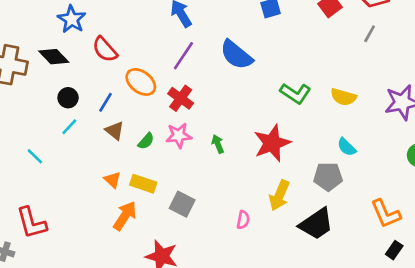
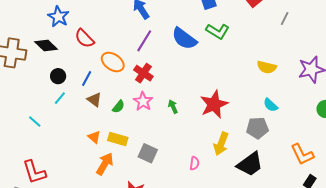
green L-shape: (295, 93) -> (218, 31), moved
pink star: (179, 136) -> (143, 101), turned -30

